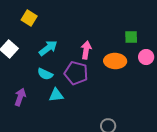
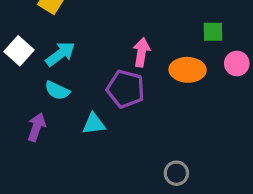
cyan arrow: (48, 48) -> (60, 54), moved
cyan semicircle: (45, 74) -> (57, 91), moved

